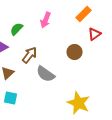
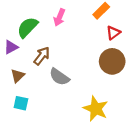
green semicircle: (17, 29) -> (27, 27), size x1.5
brown circle: (75, 52) -> (112, 61), moved, size x1.5

